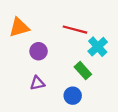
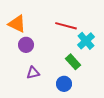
orange triangle: (19, 27) -> (17, 24), turned 42
purple circle: (39, 51) -> (26, 45), moved

